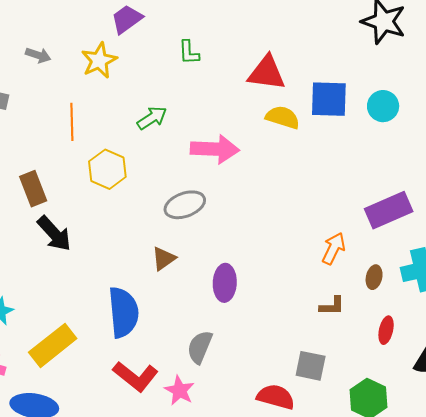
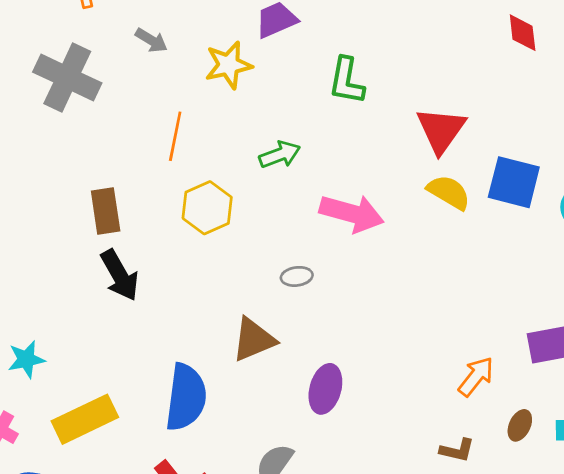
green L-shape: (189, 52) -> (347, 81), size x1.4
red triangle: (267, 73) -> (441, 130), turned 45
gray ellipse: (185, 205) -> (297, 276), size x0.6
brown triangle: (164, 258) -> (254, 340), size x1.4

